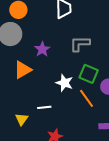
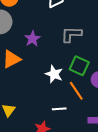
white line: (44, 107) -> (59, 109), moved

